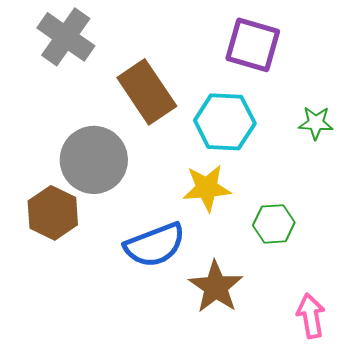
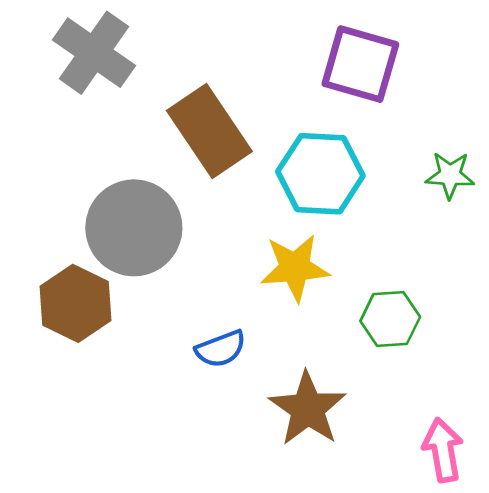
blue semicircle: (155, 245) -> (221, 349), size x0.6

